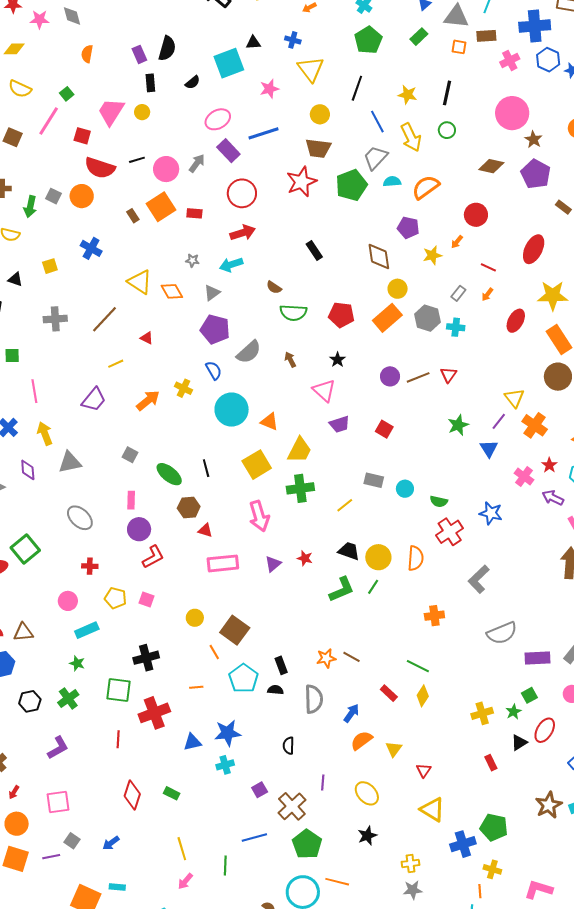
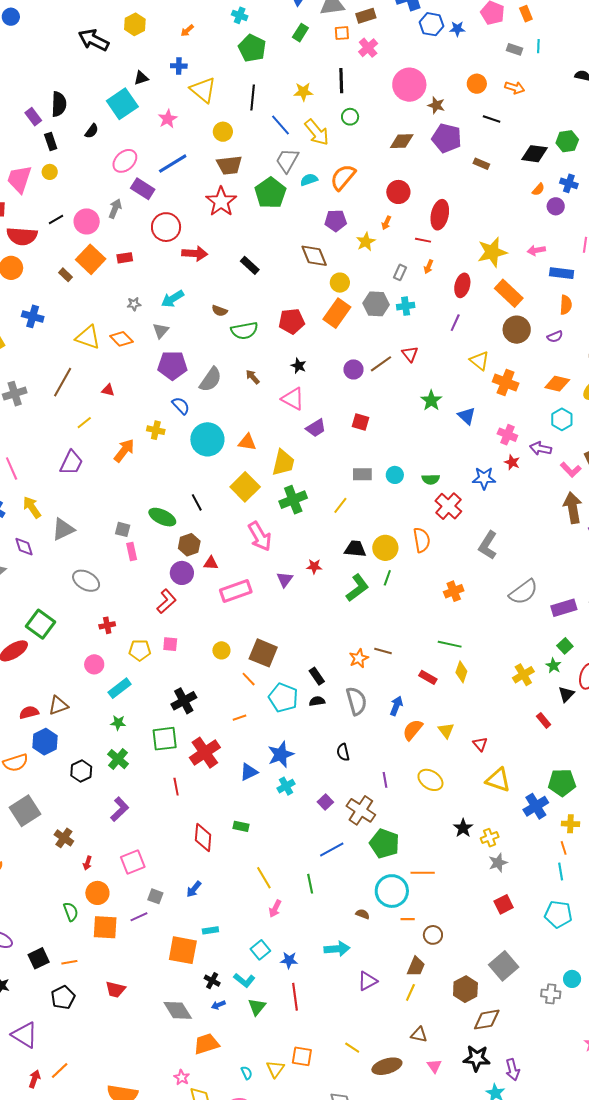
pink cross: (510, 61) -> (368, 48), moved
red arrow: (243, 233) -> (195, 253), moved, turned 35
red ellipse: (534, 249) -> (440, 215), moved
purple line: (499, 421) -> (455, 323), moved
gray square: (130, 455) -> (123, 529), moved
red star: (549, 465) -> (512, 462), moved
purple circle: (139, 529) -> (182, 573), moved
black star: (367, 836) -> (463, 828), moved

